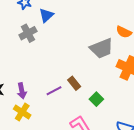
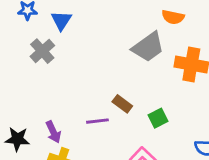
purple line: (54, 91) -> (97, 121), turned 35
green square: (96, 99) -> (158, 118), turned 32

